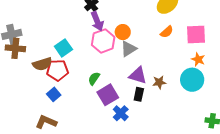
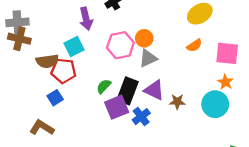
purple arrow: (97, 21) -> (86, 19), moved
black rectangle: (139, 94) -> (127, 91), moved, size x1.6
blue cross: (121, 113) -> (141, 117), moved

